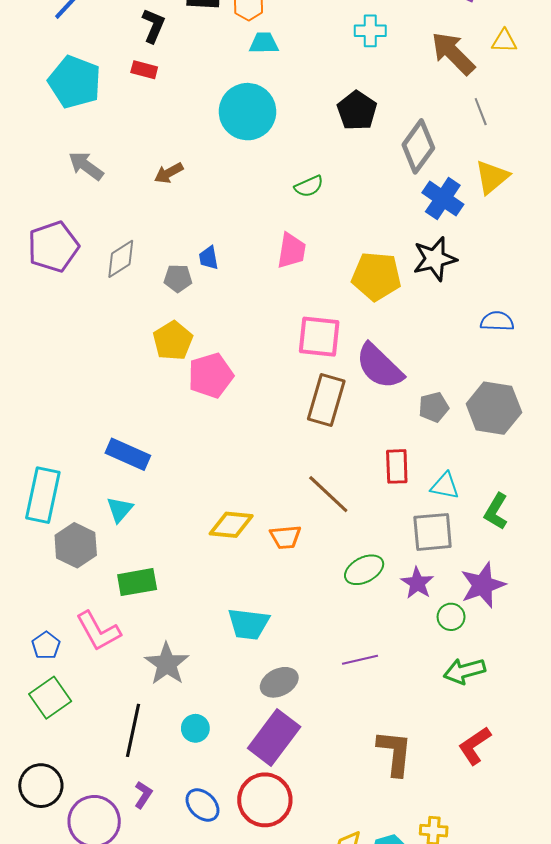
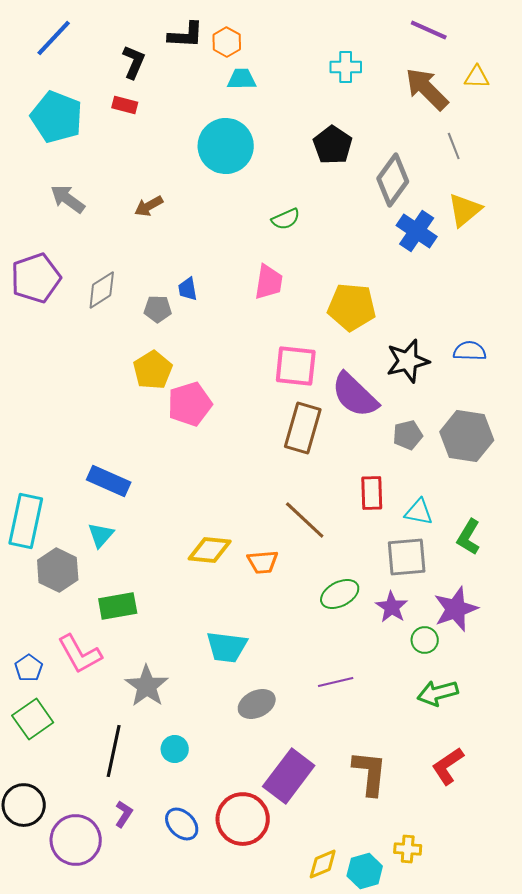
black star: (435, 259) -> (408, 361), moved
purple rectangle: (274, 738) -> (289, 776), moved

